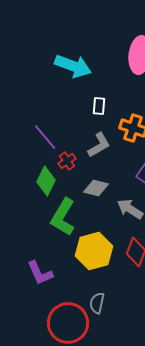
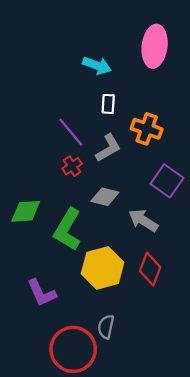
cyan arrow: (73, 66) -> (97, 65), moved, size x0.7
purple line: (45, 137) -> (71, 132), moved
green diamond: (46, 181) -> (26, 211), moved, turned 60

